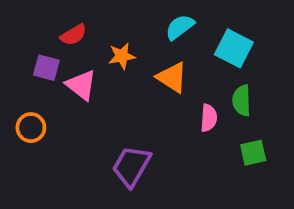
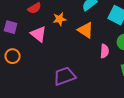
purple square: (46, 68) -> (10, 27), moved
purple trapezoid: (131, 166) -> (64, 76), turned 40

